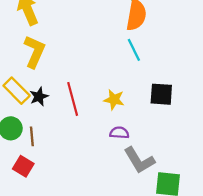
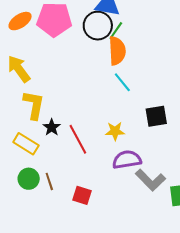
black star: (39, 97) -> (52, 127), moved
purple semicircle: (119, 133) -> (127, 160), size x1.6
red square: (23, 166) -> (82, 195), moved

